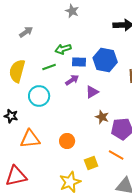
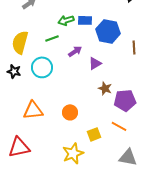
blue rectangle: (79, 62) -> (85, 20), moved
black star: (11, 116) -> (14, 71), moved

